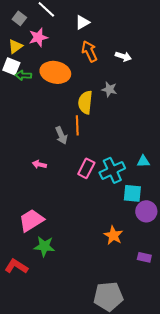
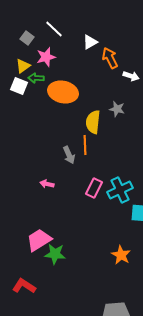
orange arrow: (89, 51) -> (110, 58), moved
green arrow: (23, 75) -> (36, 78), moved
green star: (44, 246) -> (55, 254), moved

